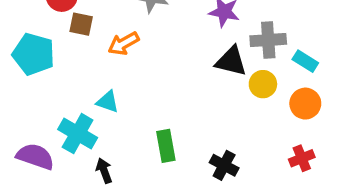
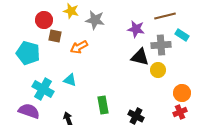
cyan rectangle: (305, 61) -> (182, 35), moved
orange circle: (305, 104) -> (182, 93), moved
cyan cross: (78, 134) -> (43, 89), moved

